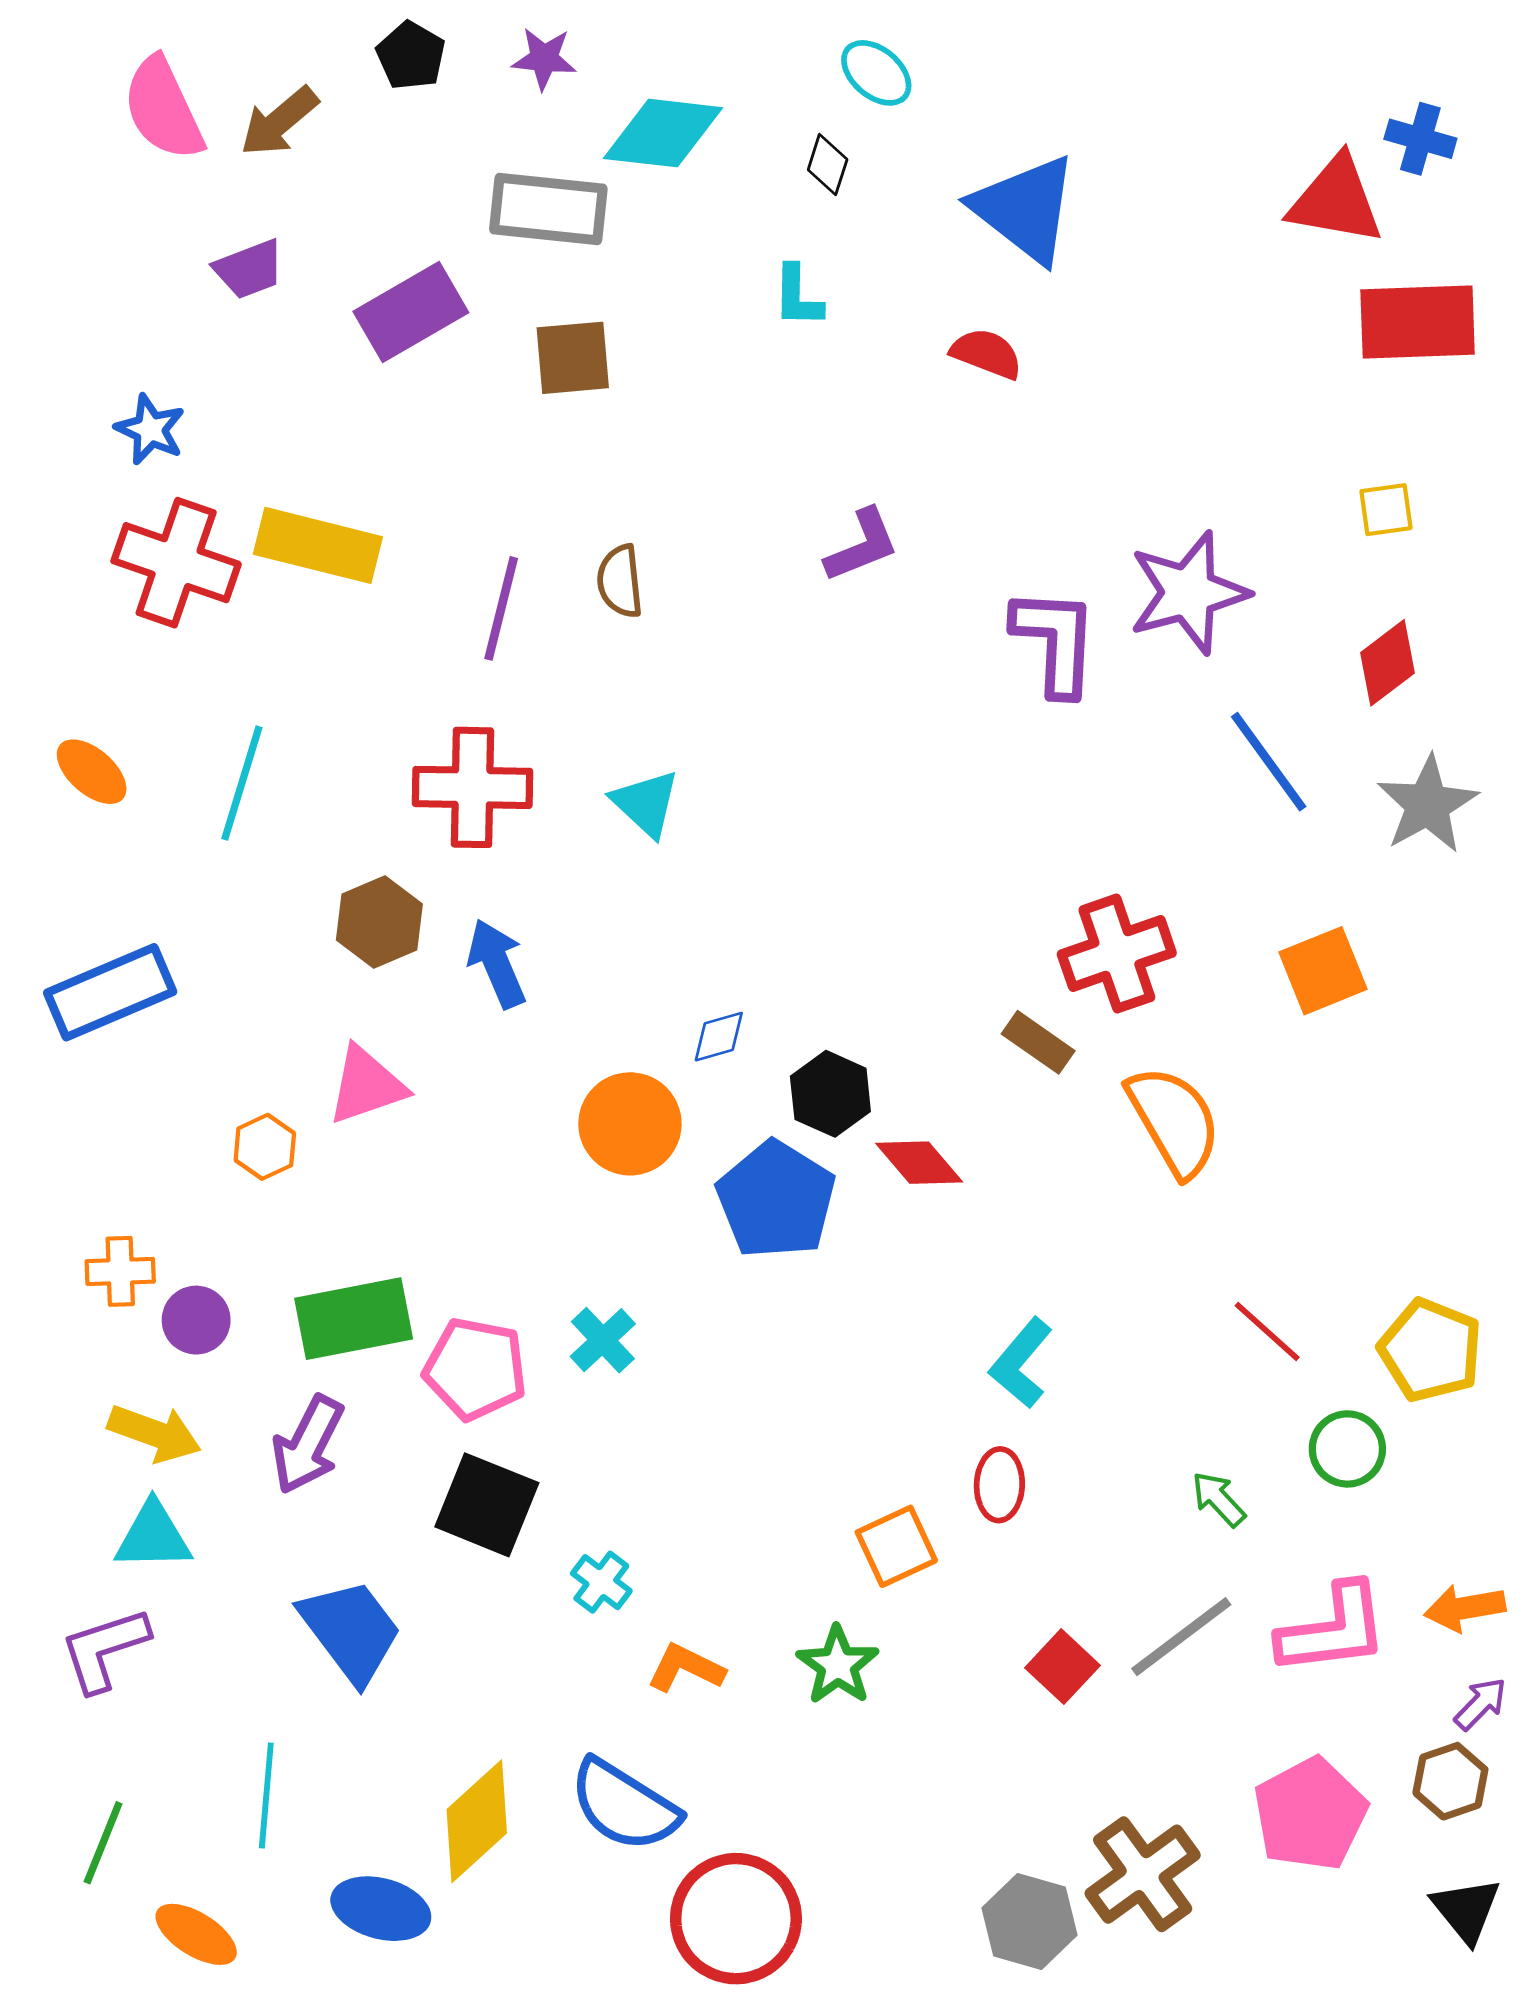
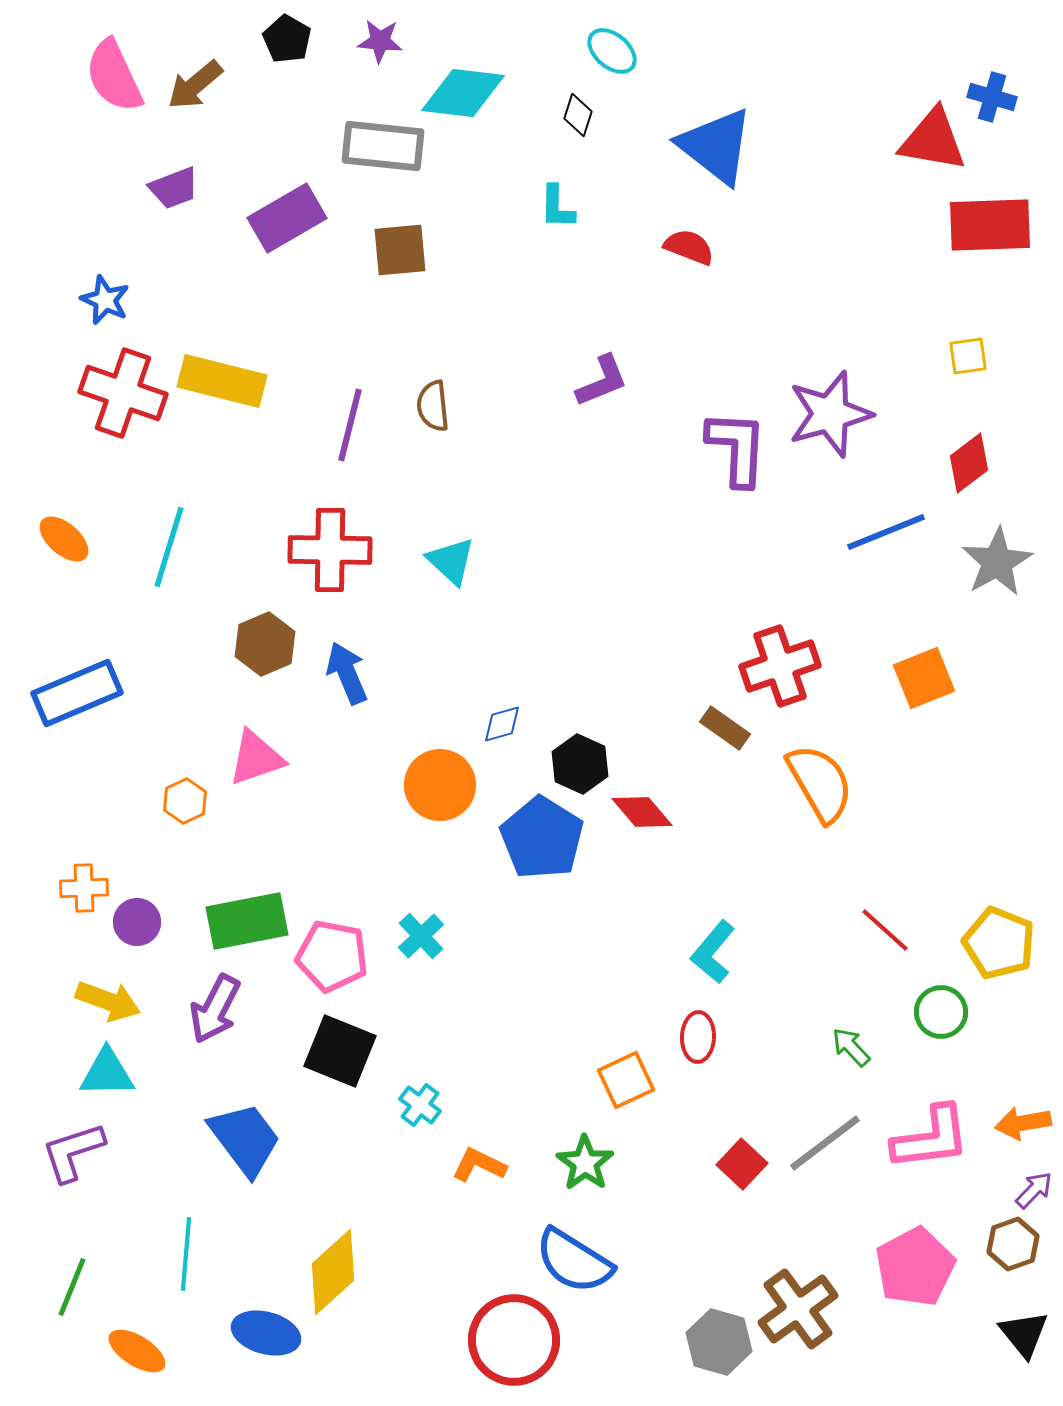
blue line: (1269, 762) -> (886, 532), turned -76
blue semicircle: (624, 1806) -> (574, 1261), moved

